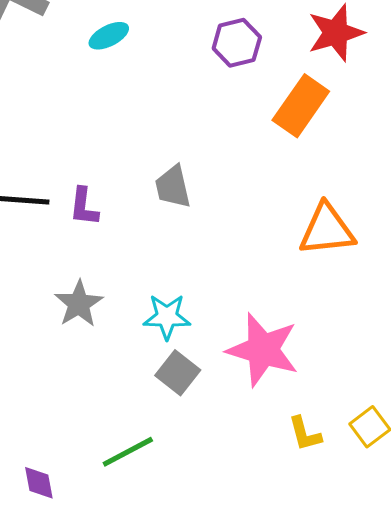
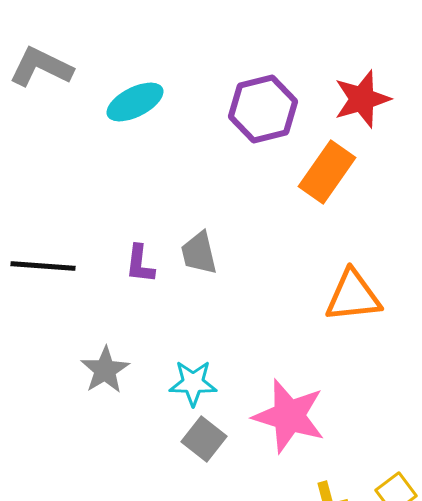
cyan ellipse: (109, 36) -> (135, 102), size x1.4
purple hexagon: (237, 43) -> (263, 109), size x1.4
purple L-shape: (84, 207) -> (140, 264), moved

